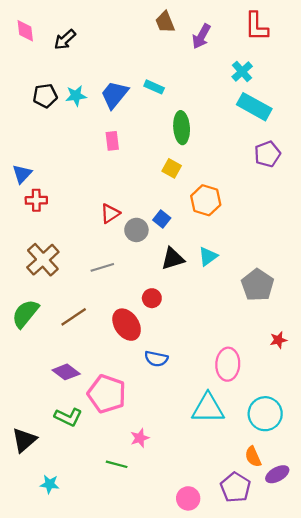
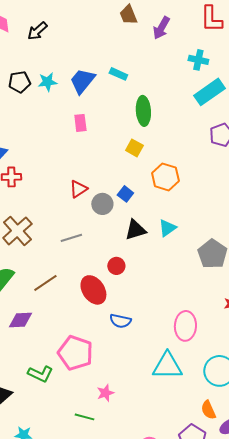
cyan cross: (242, 72) -> (198, 60), turned -36
cyan rectangle: (254, 107) -> (209, 92), turned -64
purple diamond: (66, 372) -> (20, 320), moved, turned -40

